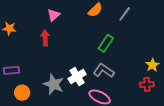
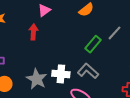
gray line: (125, 14) -> (114, 33), moved
white cross: (77, 77) -> (61, 74), turned 30

